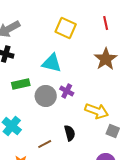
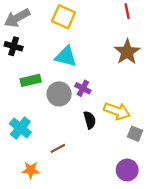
yellow square: (66, 28) -> (64, 17), moved
black semicircle: (70, 133) -> (90, 120), moved

